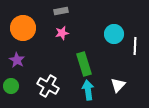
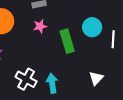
green rectangle: (84, 64) -> (67, 41), moved
cyan arrow: (88, 90) -> (52, 83), moved

